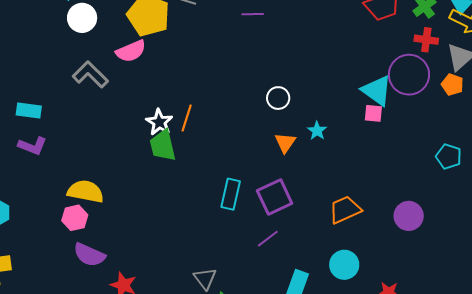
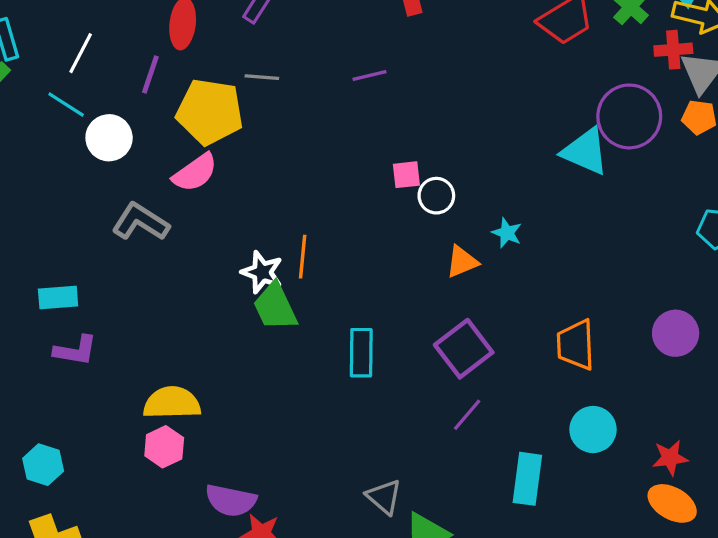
red cross: (426, 40) -> (673, 50), moved
pink square: (373, 113) -> (406, 175), moved
orange triangle: (285, 143) -> (462, 262), turned 45
cyan rectangle: (231, 194) -> (361, 353), moved
orange trapezoid: (345, 210) -> (576, 345), turned -56
purple semicircle: (89, 255) -> (231, 500), moved

